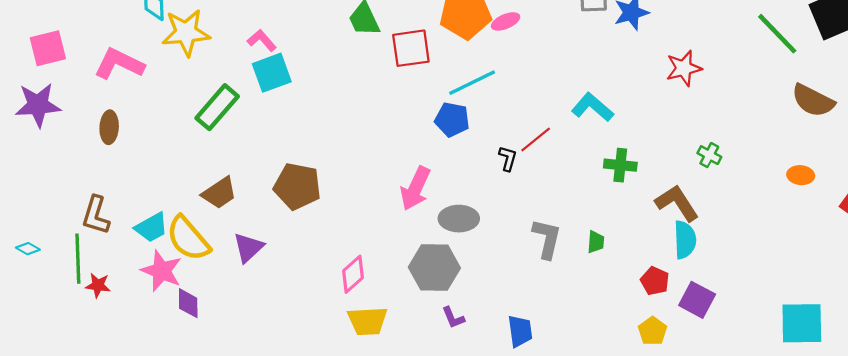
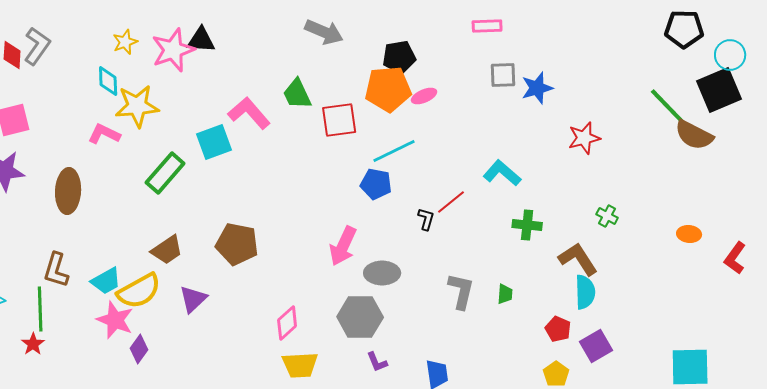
pink L-shape: (262, 40) -> (249, 113), moved, size x1.6
pink L-shape: (119, 64) -> (104, 134), moved, size x0.7
brown semicircle: (813, 101) -> (694, 135), moved
brown ellipse: (109, 127) -> (68, 191), size x1.5
yellow semicircle: (188, 239) -> (139, 291), turned -78
red star: (98, 285) -> (33, 344), moved, turned 30
purple square: (697, 300) -> (596, 346), turned 32
purple diamond: (188, 303) -> (139, 349), turned 36

